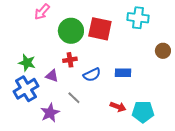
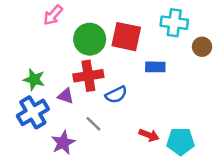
brown circle: (163, 51) -> (202, 47), moved
red cross: (70, 60) -> (88, 76), size x1.6
blue rectangle: (123, 73) -> (155, 67), moved

